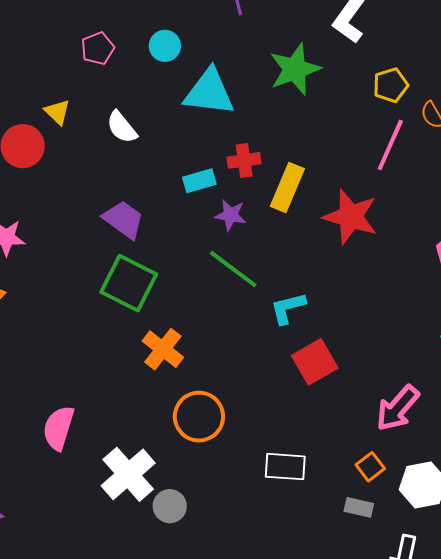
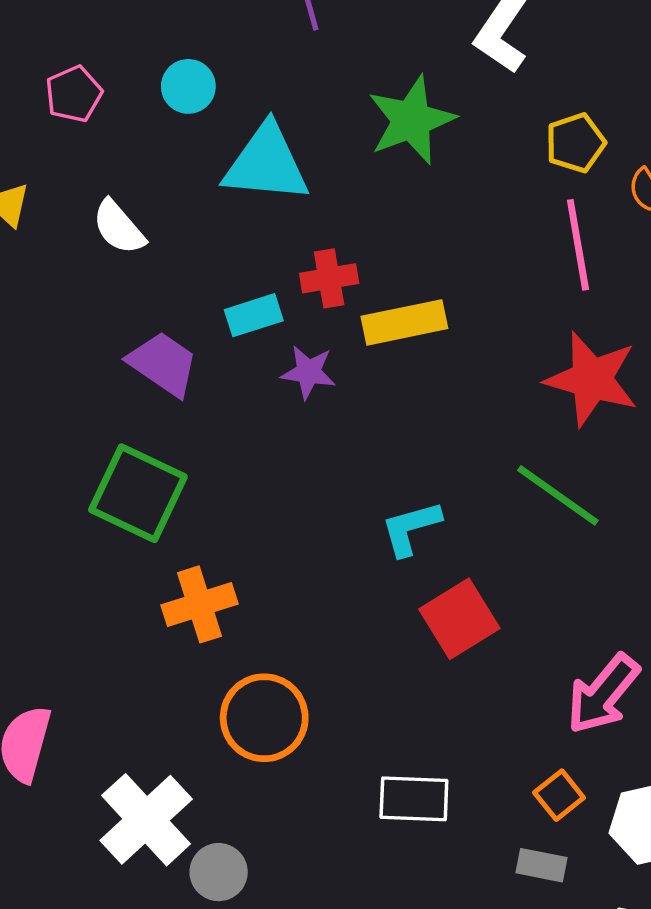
pink line: (390, 145) -> (578, 245), turned -32
yellow rectangle: (287, 188) -> (404, 322), turned 57
red star: (351, 217) -> (592, 379), moved
purple trapezoid: (124, 220) -> (163, 364), moved
green line: (233, 269) -> (558, 495), moved
orange cross: (163, 349) -> (199, 604), turned 36

